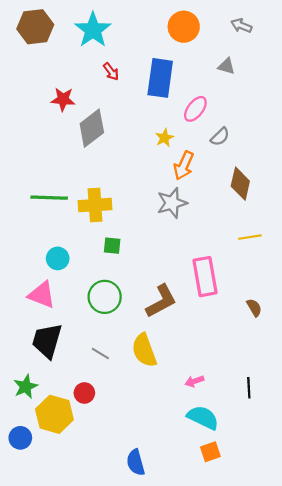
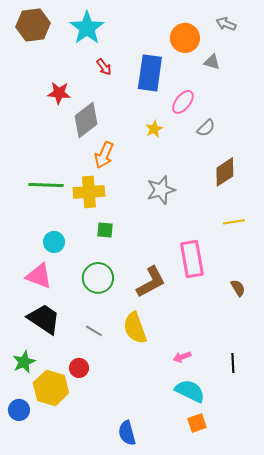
orange circle: (184, 27) -> (185, 38), moved
orange arrow: (184, 166) -> (104, 155), moved
brown diamond: (240, 184) -> (225, 172), turned 44
black trapezoid: (47, 341) -> (44, 319), turned 108

